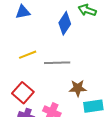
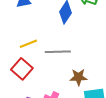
red square: (23, 93) -> (22, 69), moved

